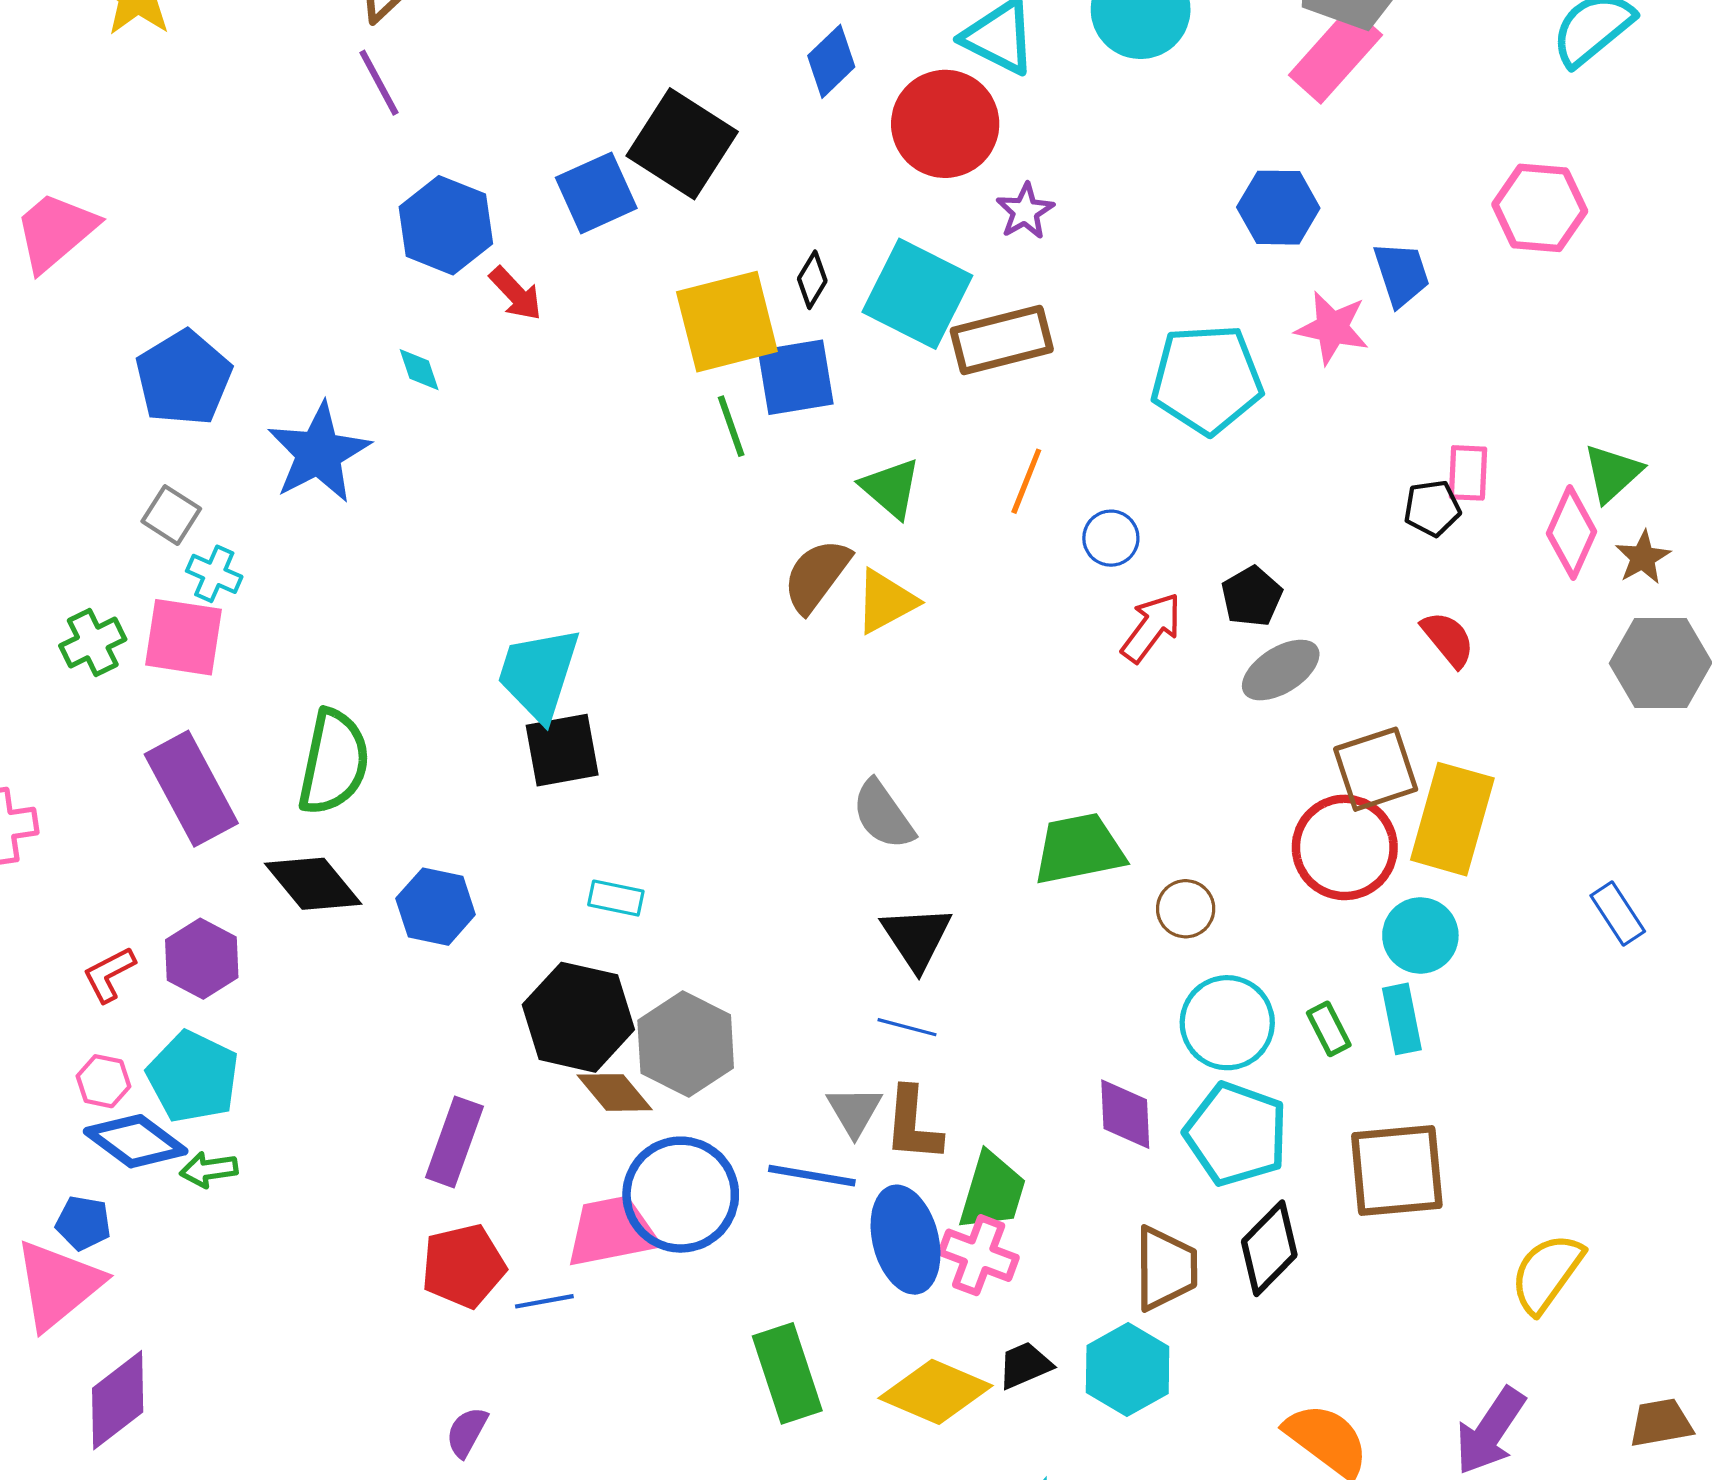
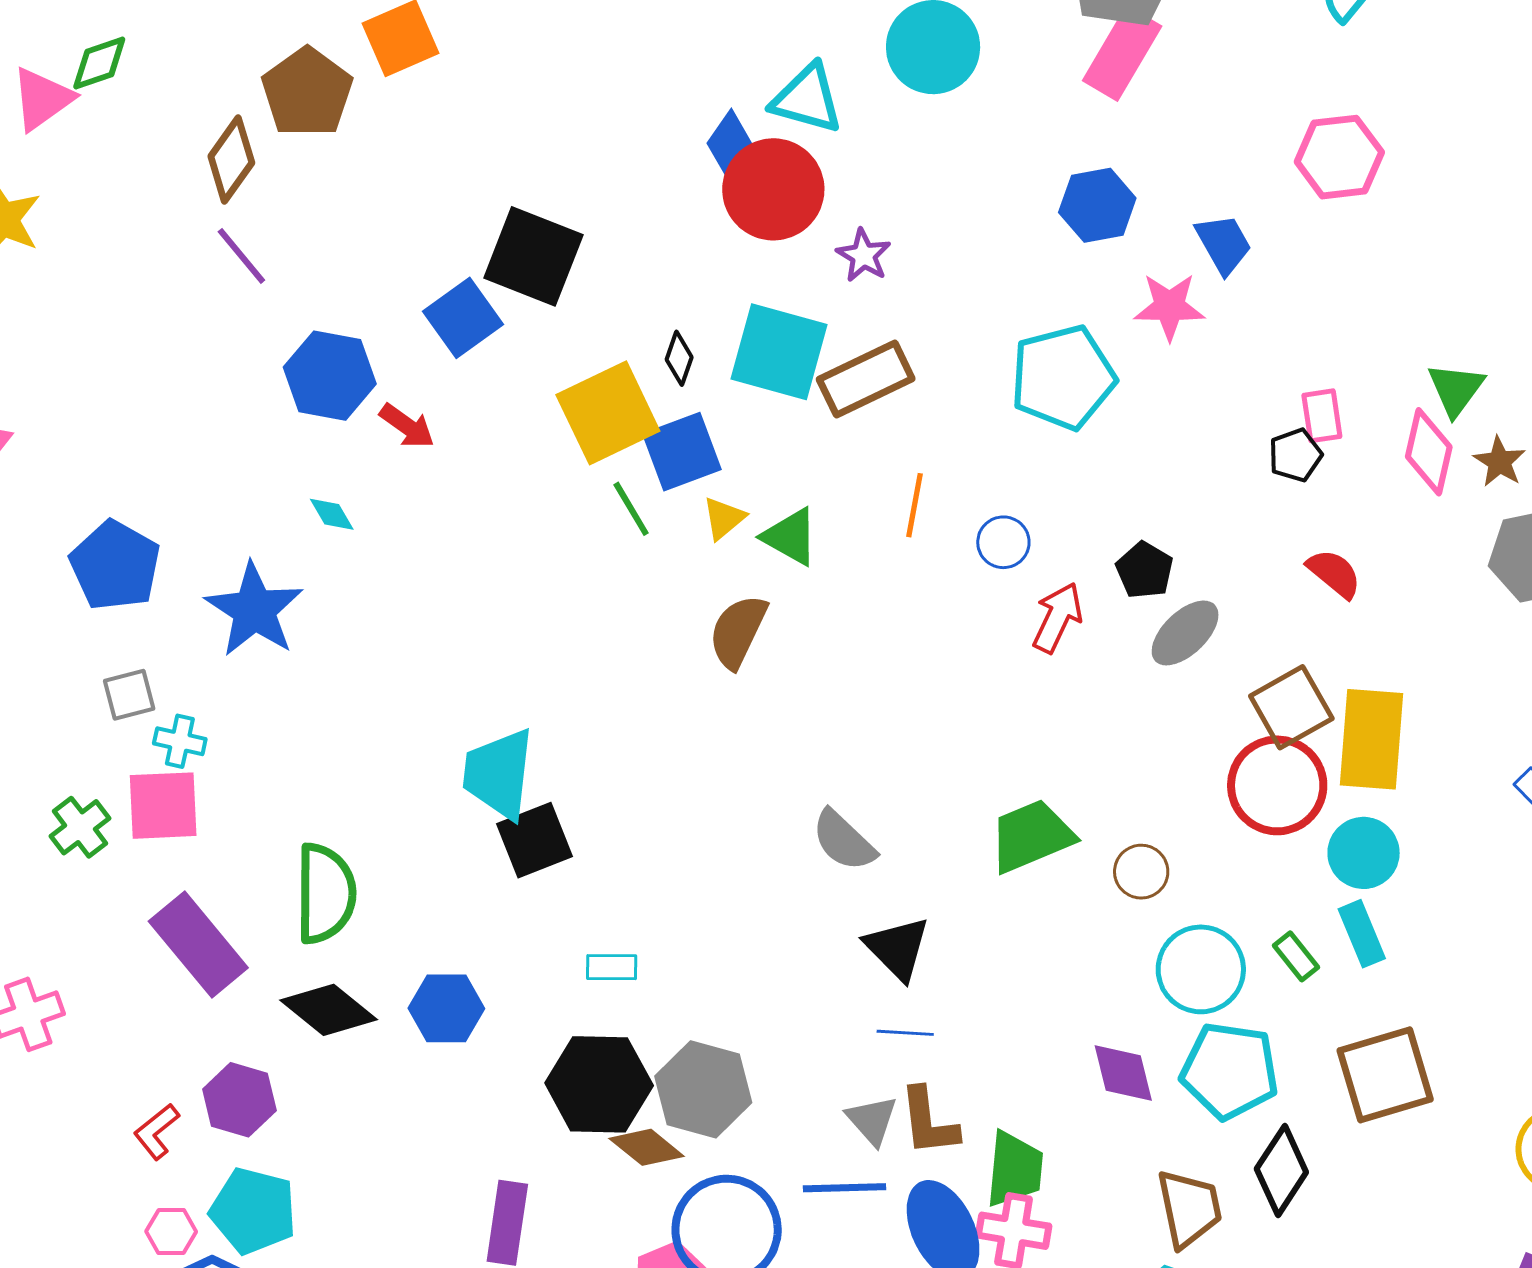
blue diamond: (831, 61) -> (730, 144), moved
gray square: (171, 515) -> (129, 695), turned -36
yellow triangle: (886, 601) -> (724, 518), moved, size x0.7

